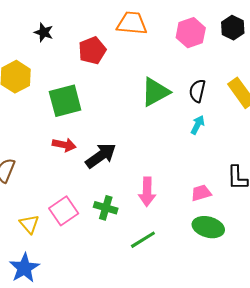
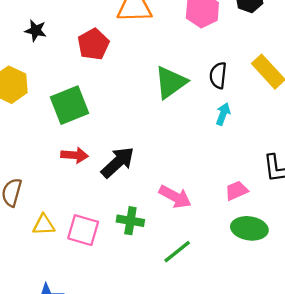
pink arrow: (147, 192) -> (175, 197), turned -56
pink square: (64, 211) -> (83, 230), turned -32
yellow triangle: (29, 224) -> (44, 225), moved, turned -45

